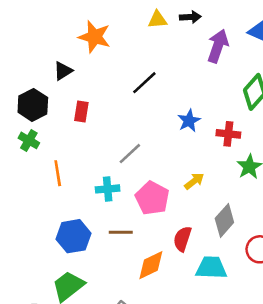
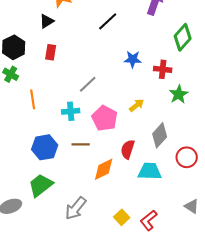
black triangle: (63, 71) -> (47, 21), moved
black line: (144, 83) -> (108, 21), moved
blue star: (189, 121) -> (133, 59), turned 30

